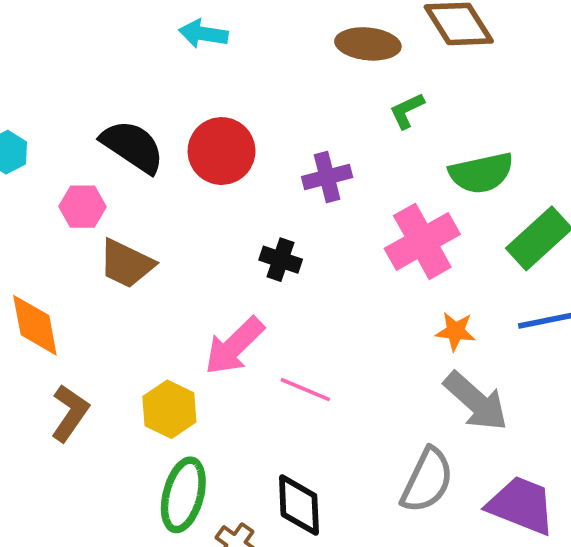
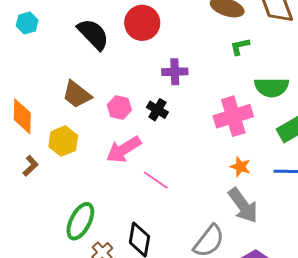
red circle: (222, 151) -> (142, 23), moved
purple cross: (327, 177) -> (175, 72), moved
pink hexagon: (83, 207) -> (119, 107), moved
yellow hexagon: (169, 409) -> (63, 141), moved
brown L-shape: (70, 413) -> (30, 166), size x0.7

